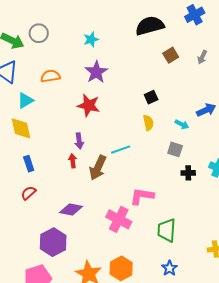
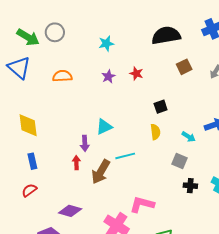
purple star: (96, 72) -> (108, 76), size x0.6
cyan triangle: (25, 101) -> (104, 127), moved
red star: (89, 105) -> (136, 73), moved, size x0.6

